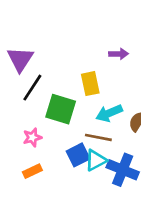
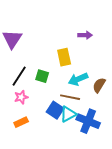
black line: (32, 88) -> (19, 76), moved
green square: (61, 109) -> (42, 76), size x0.6
blue square: (78, 155) -> (55, 110), turned -30

